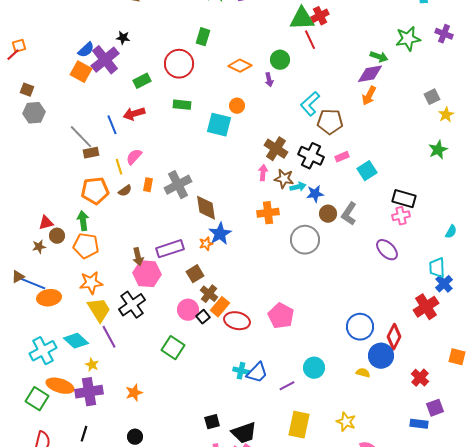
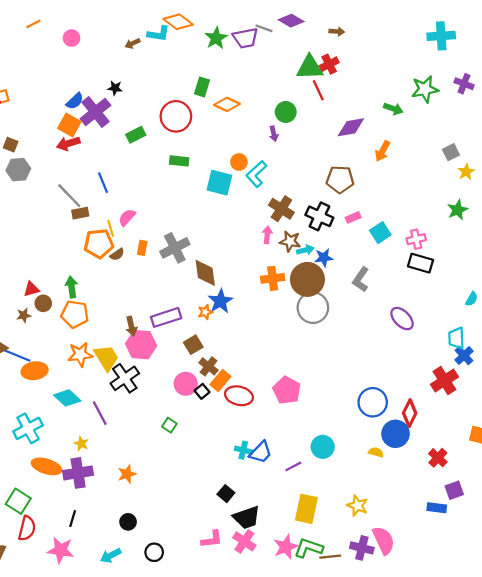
orange diamond: (240, 66) -> (227, 104), moved
purple diamond: (370, 74) -> (351, 127), moved
cyan L-shape: (310, 104) -> (256, 174), moved
red arrow: (134, 114) -> (68, 144), moved
orange pentagon: (95, 191) -> (99, 244), moved
brown circle: (328, 214) -> (307, 279), moved, size x1.8
pink cross: (401, 216) -> (416, 239), moved
yellow trapezoid: (99, 310) -> (106, 358), moved
cyan diamond: (76, 341) -> (67, 398), moved
green square: (173, 348) -> (169, 425), size x0.6
green square: (37, 399) -> (18, 501), moved
black square: (212, 422) -> (226, 494), moved, turned -35

